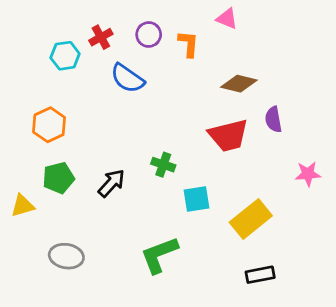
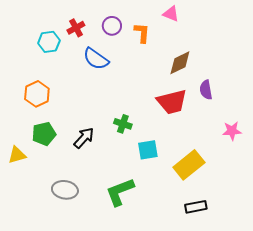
brown diamond: (239, 84) -> (180, 63), turned -40
gray ellipse: (66, 256) -> (65, 190), moved

